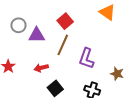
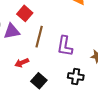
red square: (65, 21) -> (25, 13), moved

